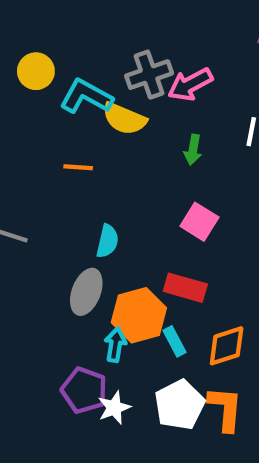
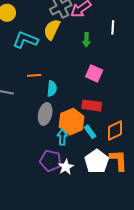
cyan L-shape: (86, 96) -> (25, 40), moved
yellow semicircle: (124, 119) -> (52, 29), turned 100
orange line: (78, 167) -> (34, 75), moved

